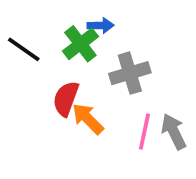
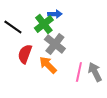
gray cross: (130, 73) -> (55, 44), moved, turned -35
red semicircle: (66, 99) -> (25, 54), moved

